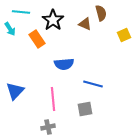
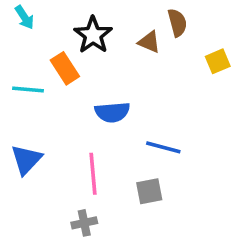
cyan line: (21, 12) -> (28, 89), moved
cyan arrow: (10, 29) -> (25, 17), moved

